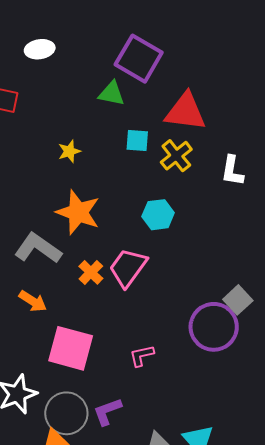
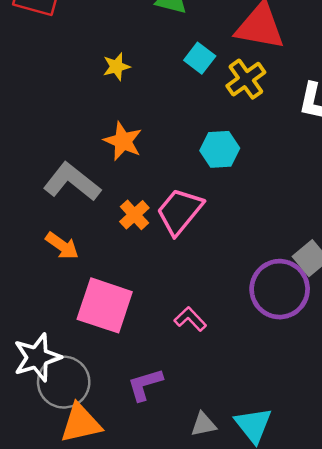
cyan square: (137, 141) -> (200, 58), turned 30
orange star: (78, 212) -> (123, 141), size x0.7
pink L-shape: (142, 356) -> (190, 319), turned 56
gray circle: (66, 413) -> (64, 382), moved

